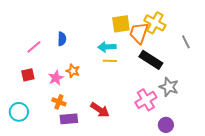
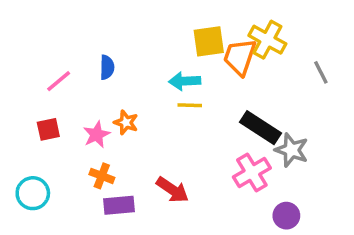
black rectangle: (151, 60) -> (260, 128), moved

